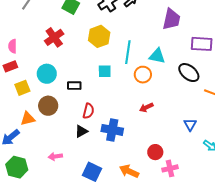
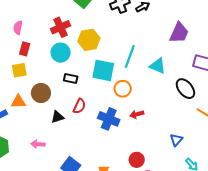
yellow hexagon: (99, 36) -> (89, 40), moved
red rectangle: (10, 66) -> (25, 49), moved, turned -64
cyan square: (105, 71) -> (103, 70), size x1.6
cyan circle: (47, 74) -> (61, 53), moved
orange circle: (143, 75) -> (123, 89), moved
blue cross: (112, 130) -> (109, 119), moved
black triangle: (81, 131) -> (57, 117), moved

